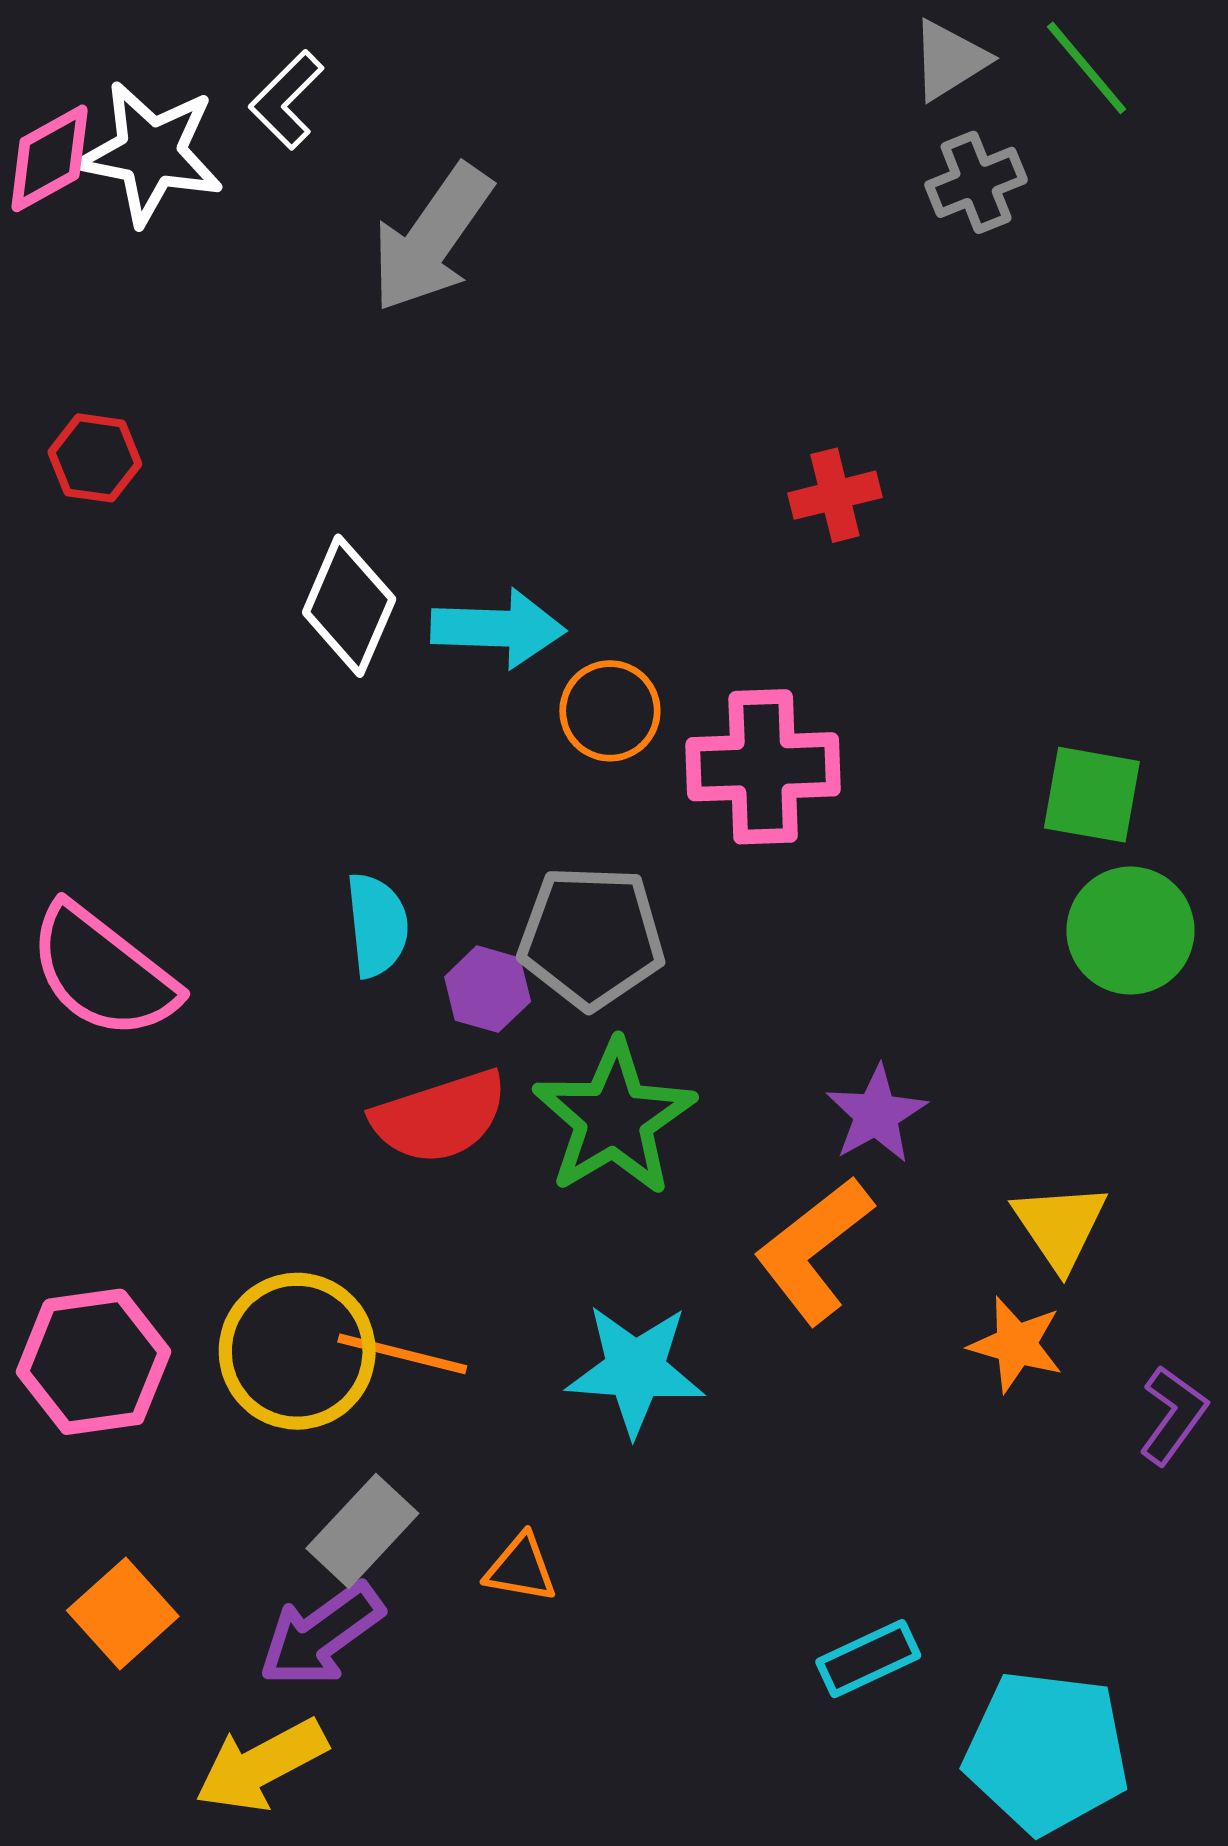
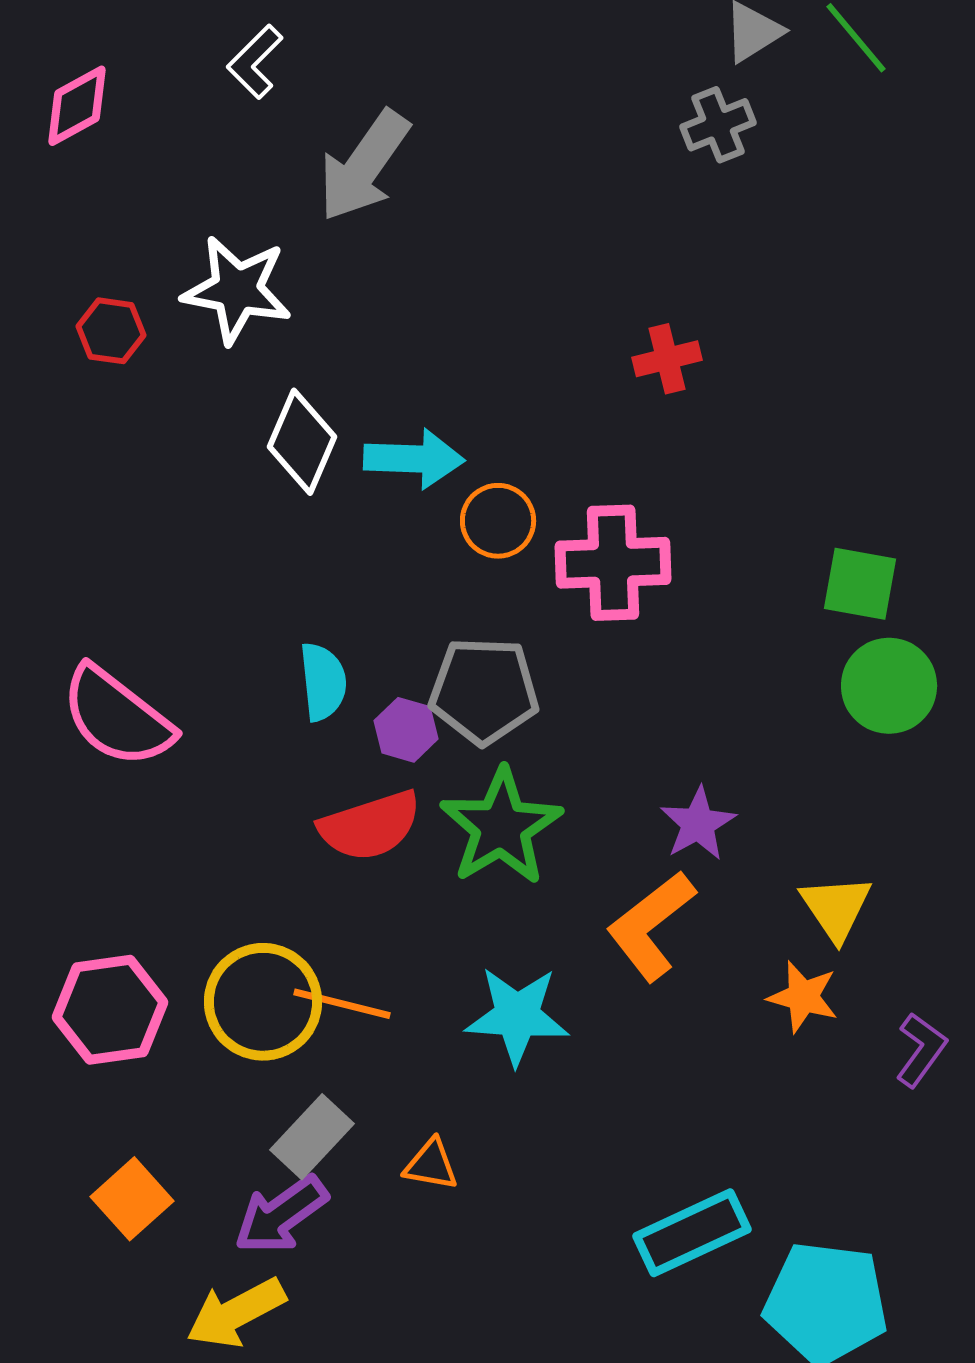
white star: (151, 153) -> (237, 290), moved
gray cross: (976, 182) -> (718, 125), moved
cyan rectangle: (868, 1659) -> (692, 1233), size x1.5

